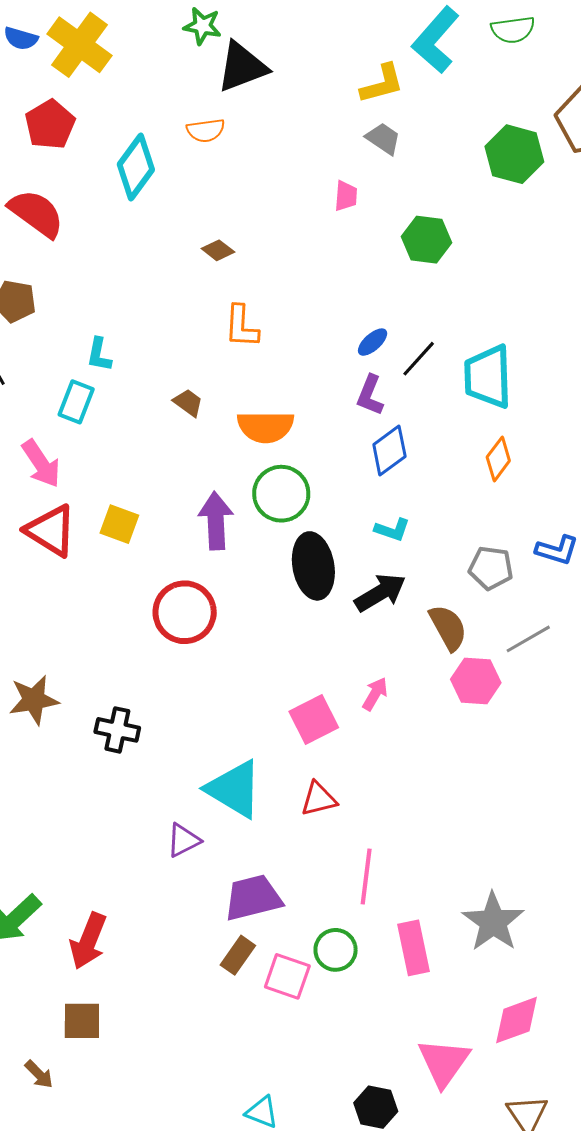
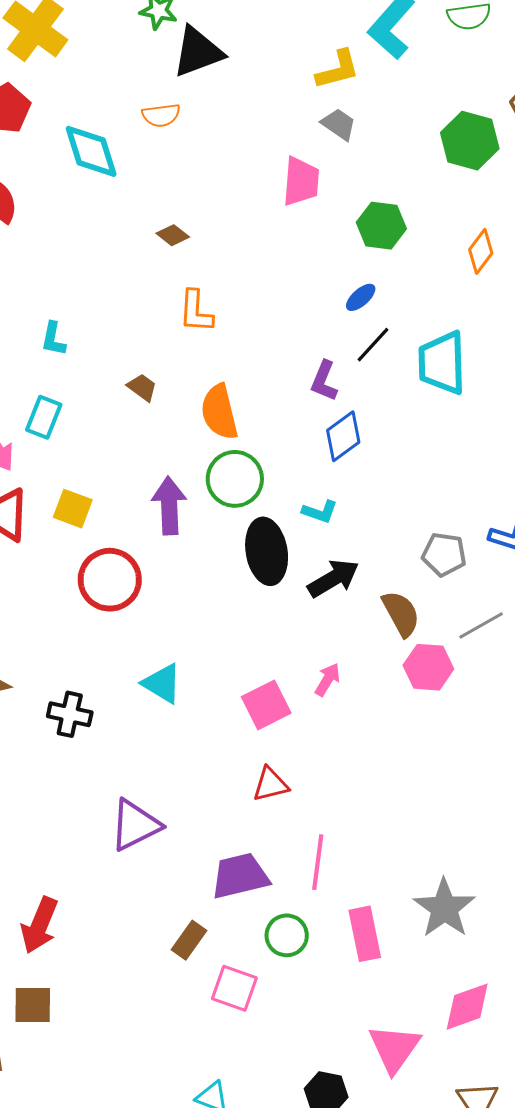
cyan diamond: (136, 167) -> (91, 151), turned -54
pink trapezoid: (346, 196) -> (301, 181), size x1.6
blue ellipse: (373, 342) -> (361, 297), moved
cyan rectangle: (76, 402) -> (44, 417), moved
orange semicircle: (266, 427) -> (219, 412), turned 76
orange diamond: (498, 459) -> (481, 251), moved
cyan L-shape: (392, 530) -> (320, 512), moved
red circle: (185, 612) -> (110, 580), moved
cyan triangle: (234, 789) -> (162, 683), moved, size x0.7
purple triangle: (183, 840) -> (135, 825), size x1.5
purple trapezoid: (253, 898) -> (240, 876), moved
pink square: (287, 976) -> (234, 988), moved

